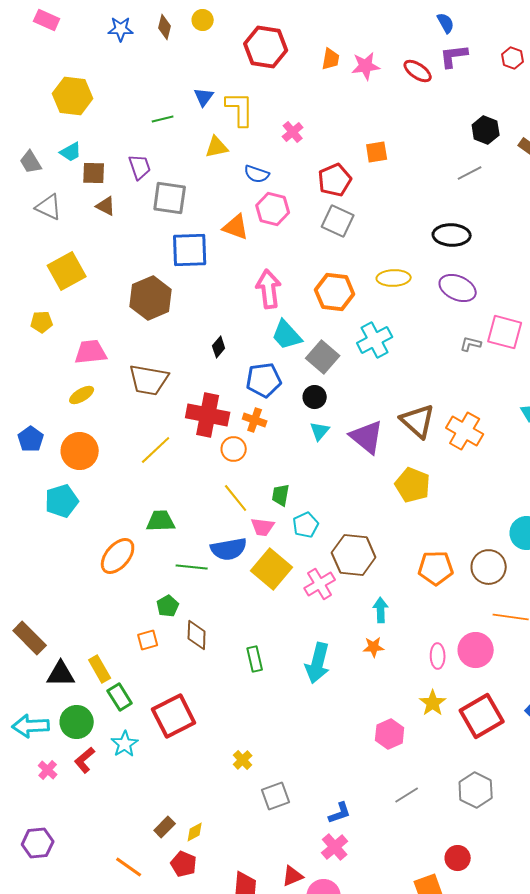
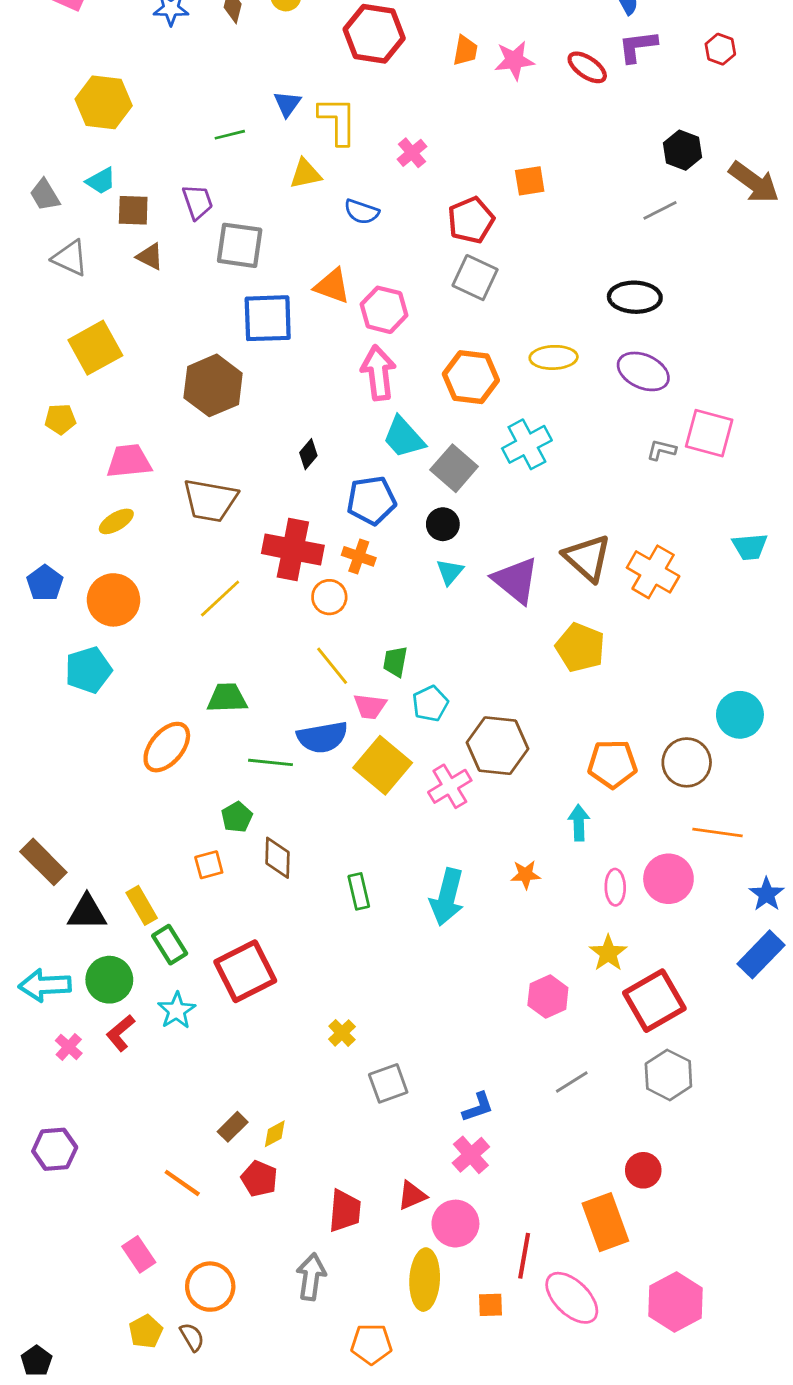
pink hexagon: (273, 209) -> (384, 310), moved
cyan arrow: (381, 610) -> (579, 823), moved
red square: (482, 716) -> (654, 1001), moved

